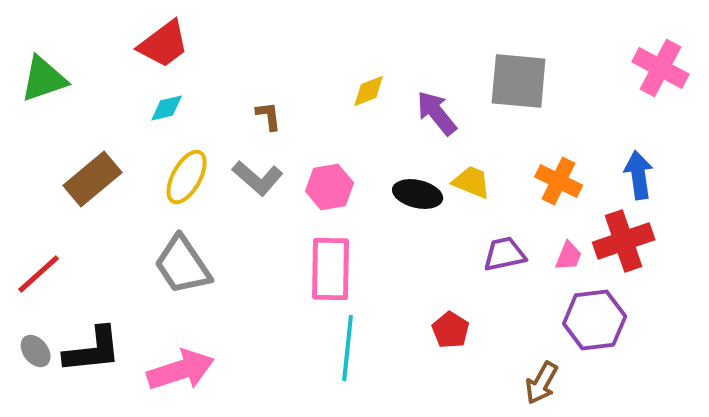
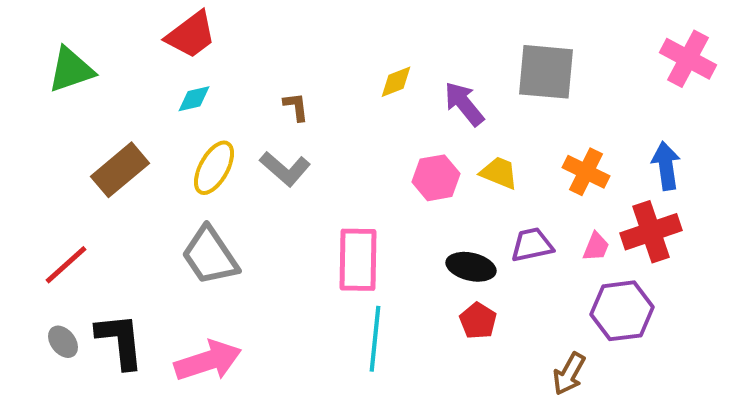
pink hexagon: (330, 187) -> (436, 178), moved
black ellipse: (418, 194) -> (471, 267), moved
black L-shape: (93, 350) -> (120, 341), turned -90

